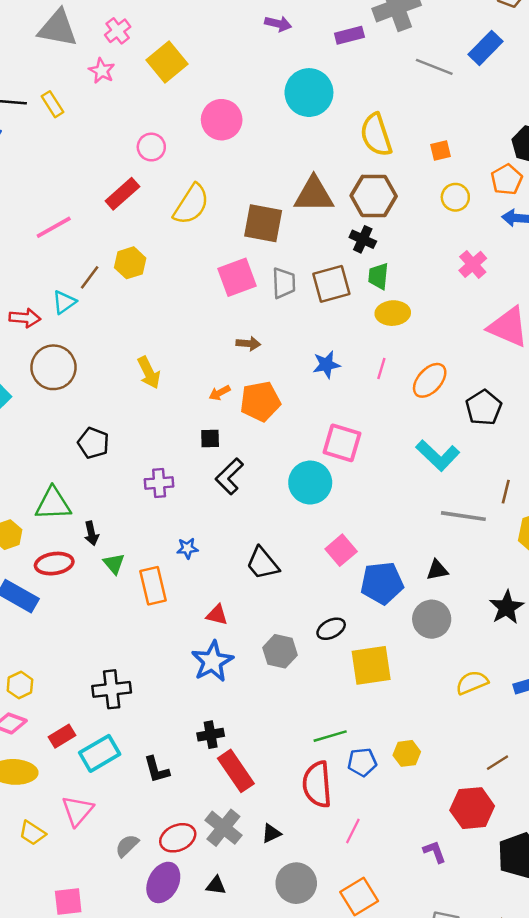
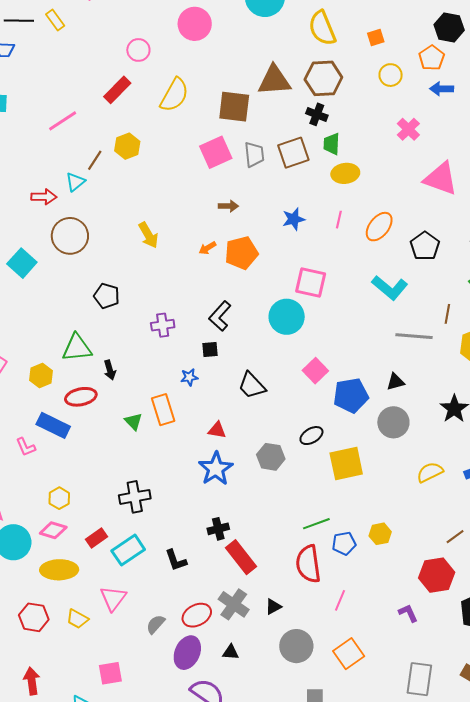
black square: (210, 438) -> (210, 349), moved
green triangle: (114, 564) -> (133, 421), moved

